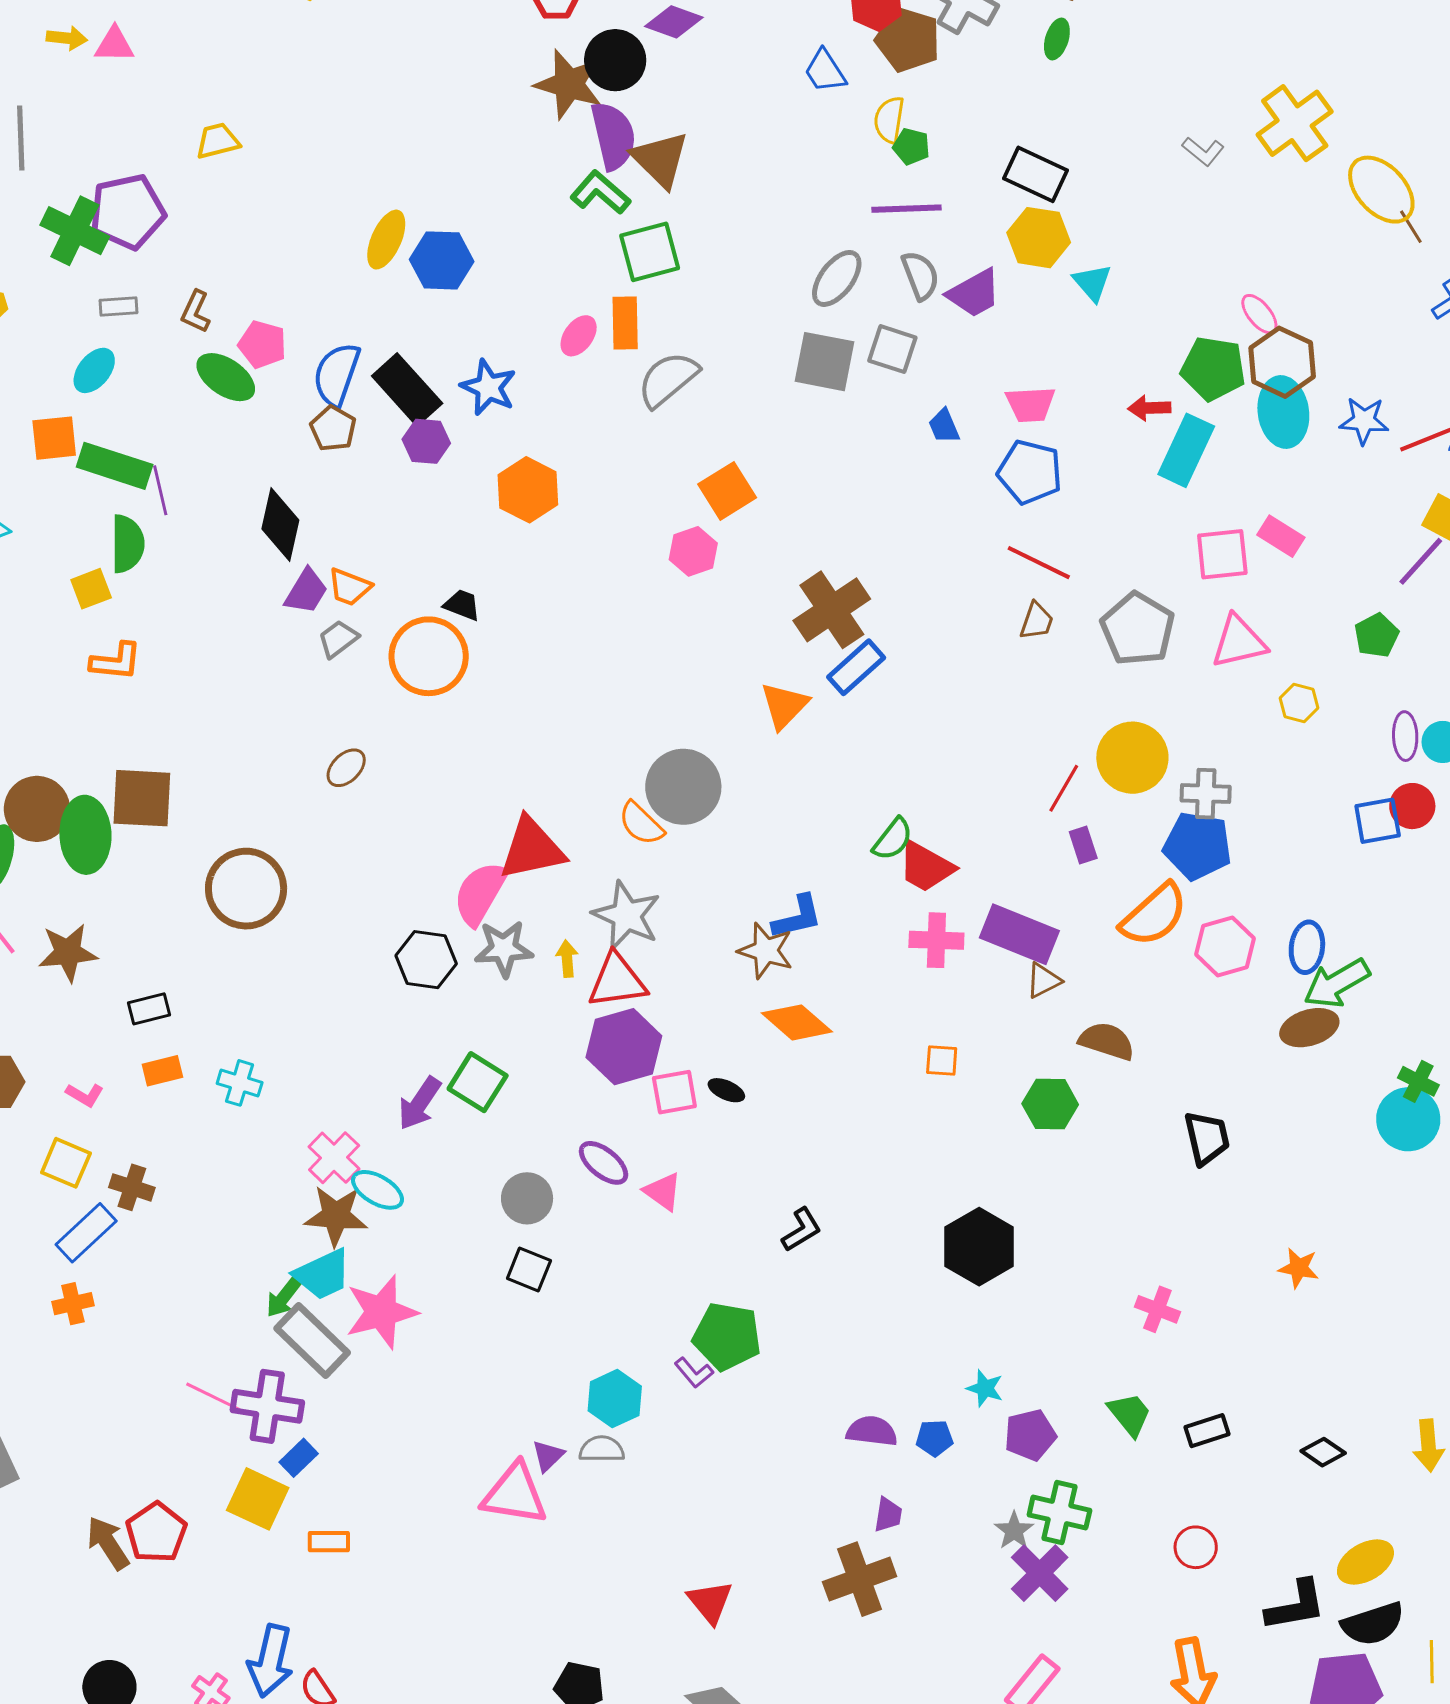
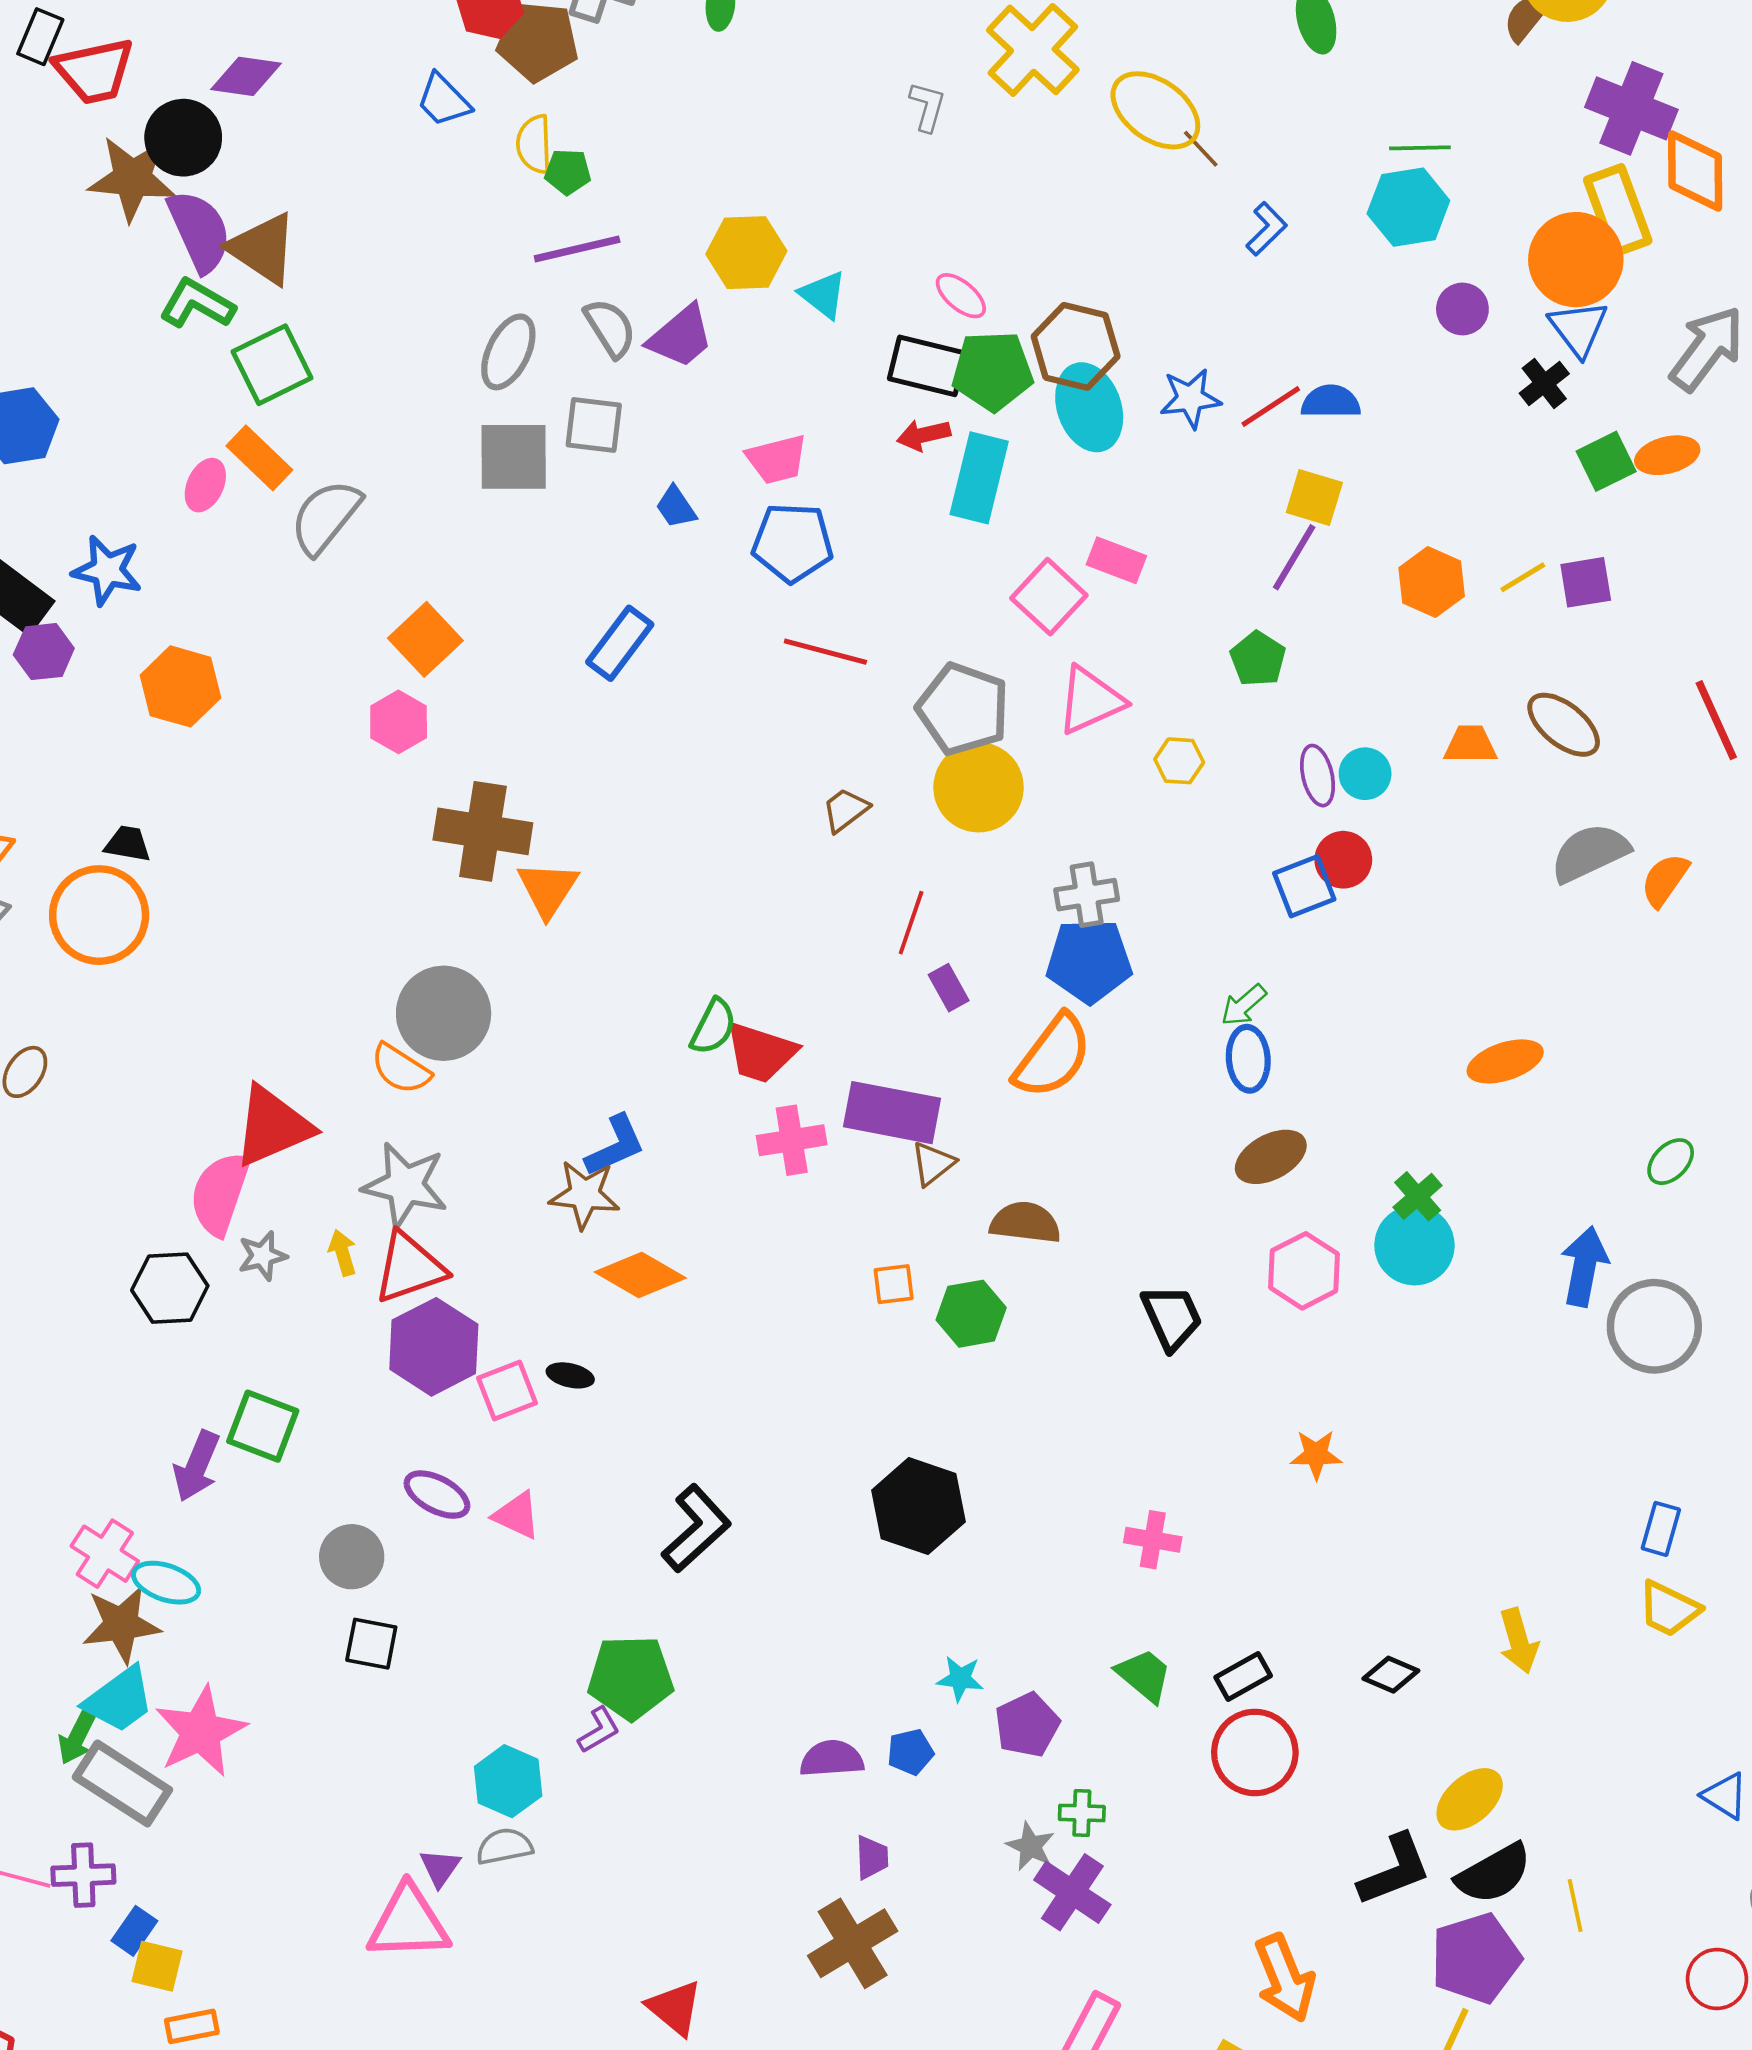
gray L-shape: (1203, 151) -> (927, 107), turned -102
black rectangle: (1035, 174) -> (927, 366), moved
pink ellipse: (1259, 314) -> (961, 296), moved
orange rectangle: (625, 323) -> (259, 458), turned -34
pink square: (1222, 554) -> (1049, 597), turned -30
brown cross: (832, 610) -> (483, 831), moved, turned -36
brown trapezoid: (1037, 621) -> (845, 810), moved, turned -135
blue rectangle: (856, 667) -> (620, 643), moved
yellow circle: (1132, 758) -> (979, 787), moved
pink hexagon: (1225, 946) -> (1304, 1271), moved
gray star: (504, 949) -> (262, 1256), size x0.7
green arrow: (1337, 983) -> (1244, 1005), moved, size x0.6
orange square: (942, 1061) -> (894, 1284), moved
green cross: (1418, 1081) -> (1418, 1196), turned 33
black L-shape: (801, 1230) -> (696, 1528), size x1.5
purple L-shape: (694, 1373) -> (599, 1730), turned -69
purple cross: (267, 1406) -> (83, 1875), size x0.7
yellow square: (258, 1499) -> (157, 1966), moved, size x0.7
green cross: (1059, 1513) -> (1082, 1813), size x0.6
red circle: (1196, 1547) -> (1255, 1752), moved, size x1.6

